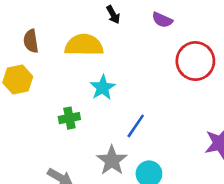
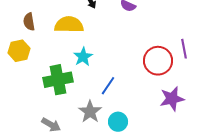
red circle: (195, 61) -> (158, 61), moved
green cross: (69, 118) -> (58, 80), size x1.8

